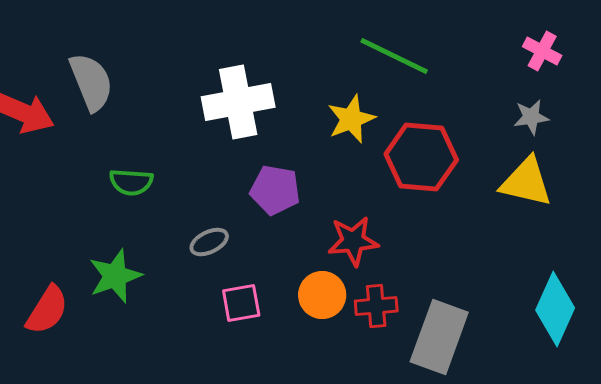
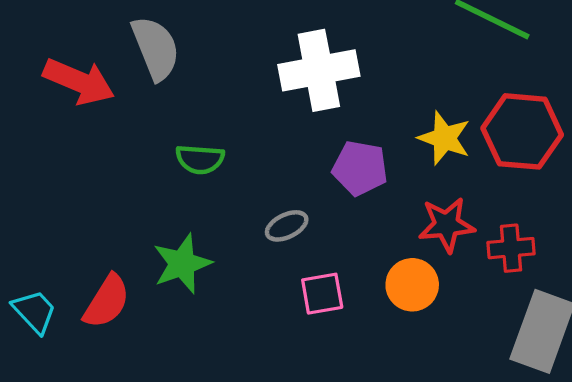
yellow star: (351, 119) -> (444, 138), moved, turned -30
red cross: (376, 306) -> (511, 248), moved

